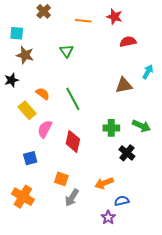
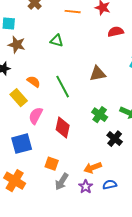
green triangle: (67, 51) -> (57, 41), turned -40
brown triangle: (124, 85) -> (98, 74), moved
green cross: (111, 128) -> (100, 115), turned 35
blue square: (30, 158) -> (22, 144), size x1.5
purple star: (108, 217) -> (86, 187), moved

